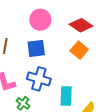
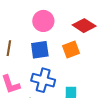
orange square: (79, 50) -> (71, 49), moved, turned 30

